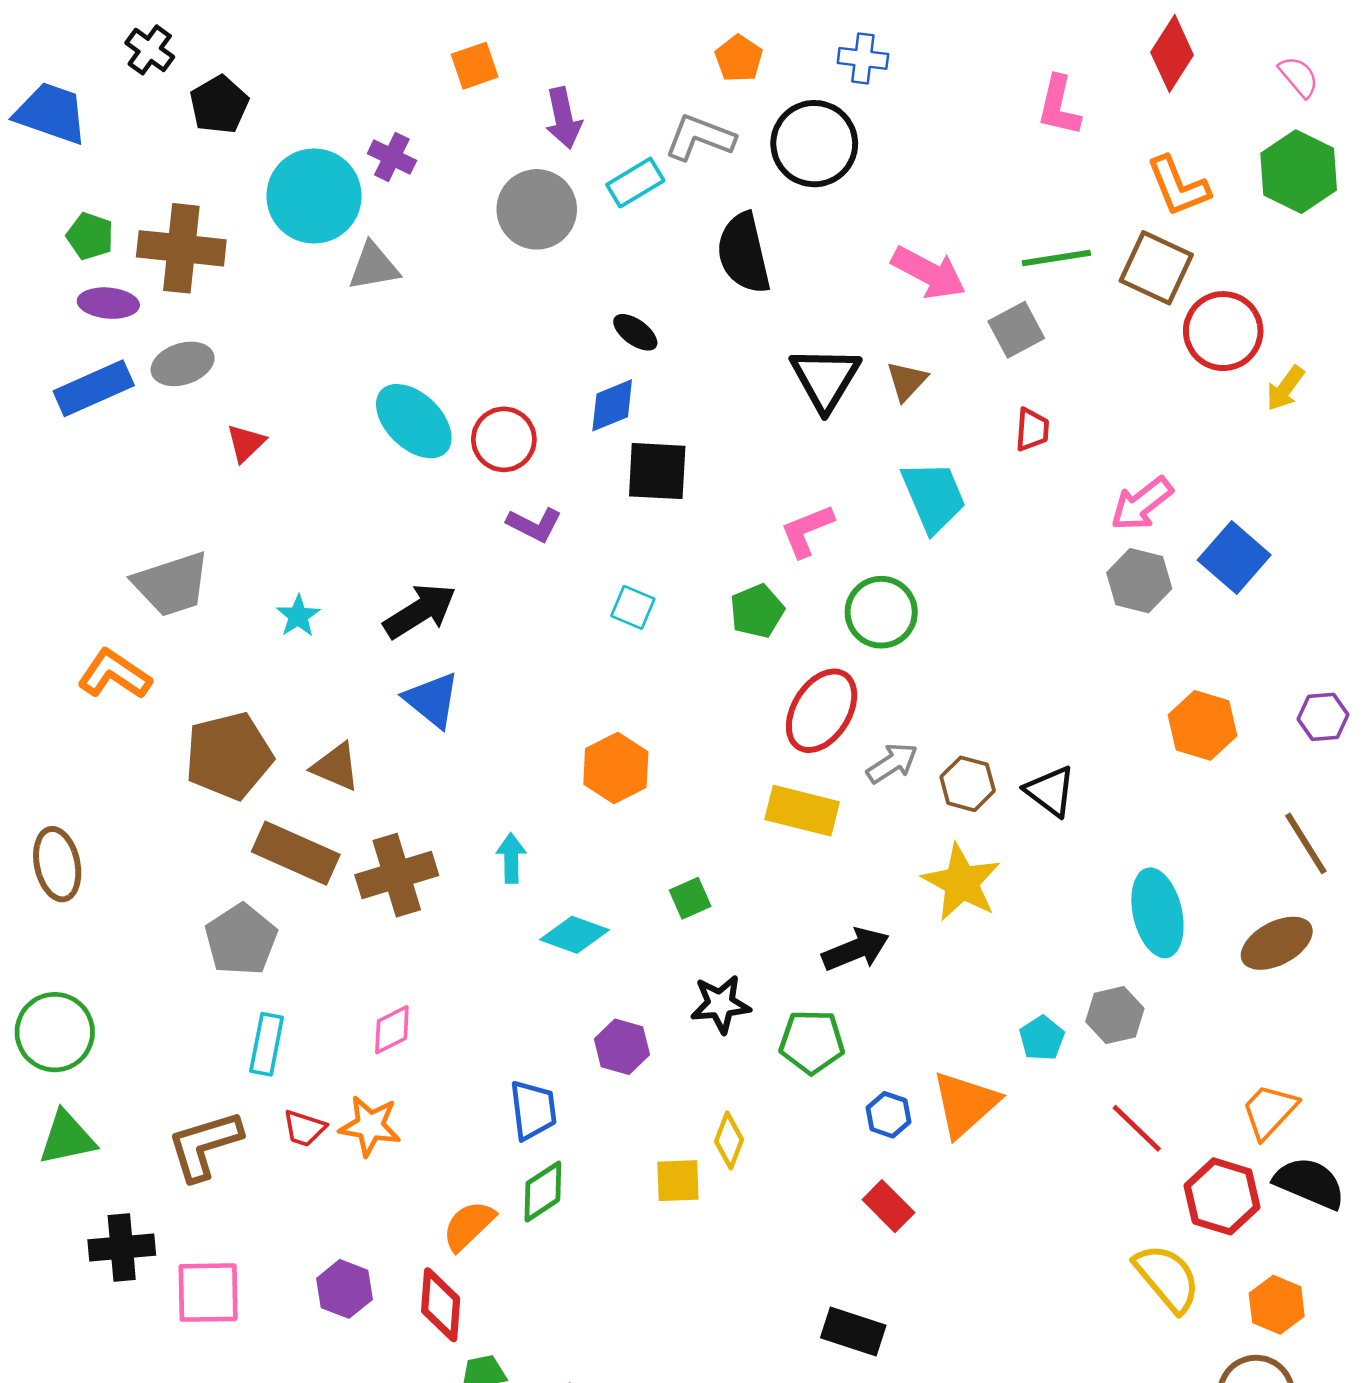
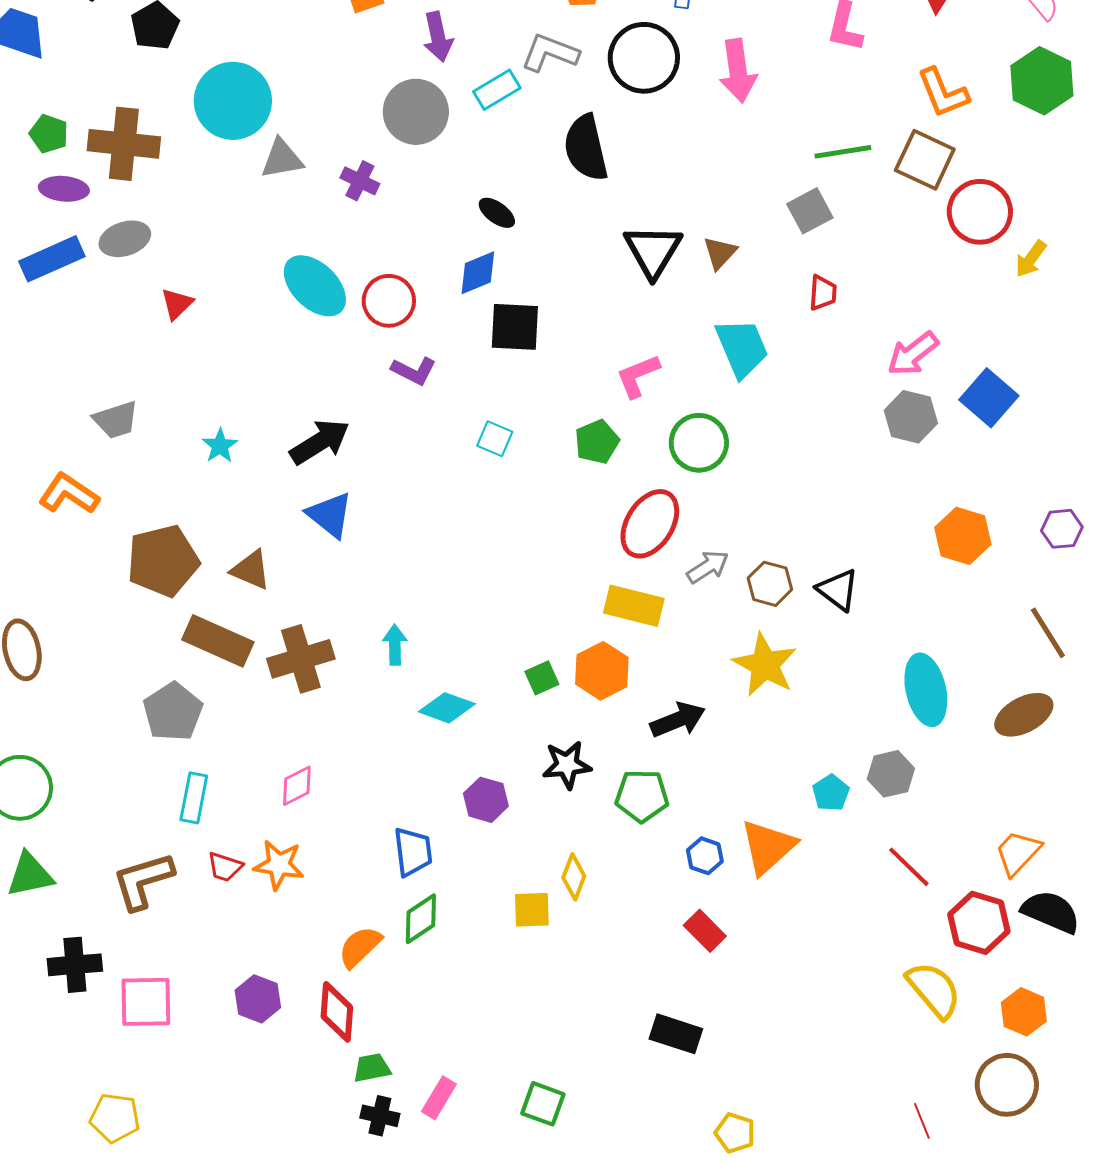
purple cross: (392, 157) -> (360, 181), moved
pink arrow: (929, 273) -> (738, 71), moved, turned 54
gray trapezoid: (172, 584) -> (116, 420), size x0.7
orange hexagon: (616, 768) -> (602, 671), moved

